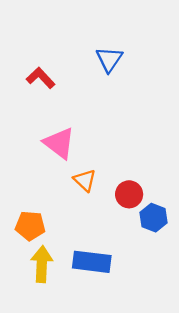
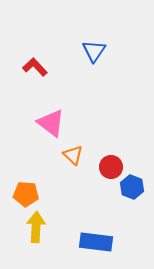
blue rectangle: (92, 262) -> (96, 242), moved

